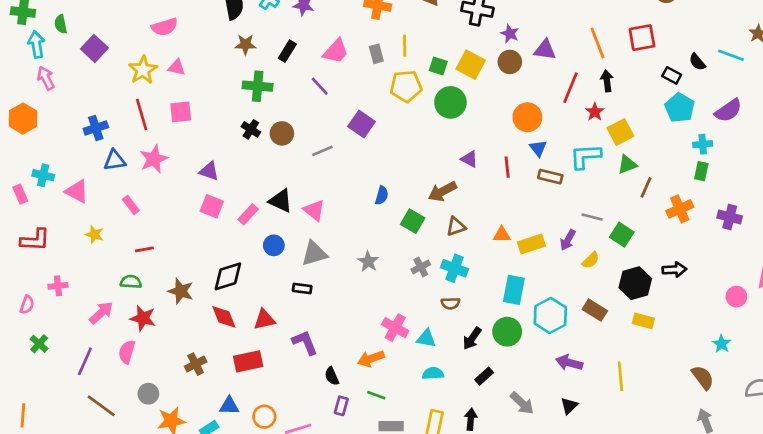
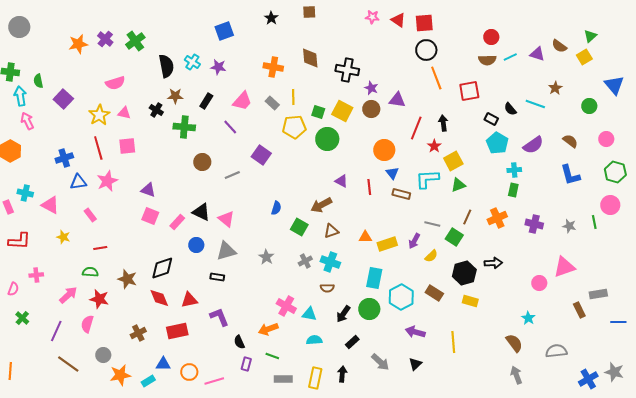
orange line: (597, 43) -> (436, 78), moved
gray rectangle: (376, 54) -> (272, 103), turned -32
black cross: (251, 129) -> (156, 110), moved
brown line: (646, 187) -> (467, 217), moved

